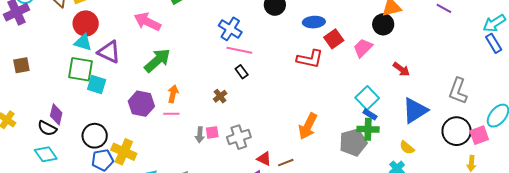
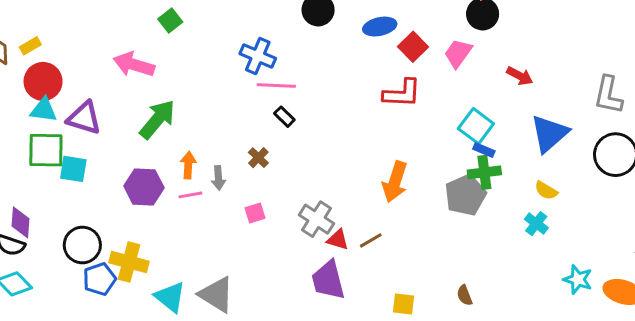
red L-shape: (310, 59) -> (402, 93), moved
gray arrow: (200, 135) -> (218, 178), moved
gray cross: (239, 137) -> (316, 219), moved, turned -30

